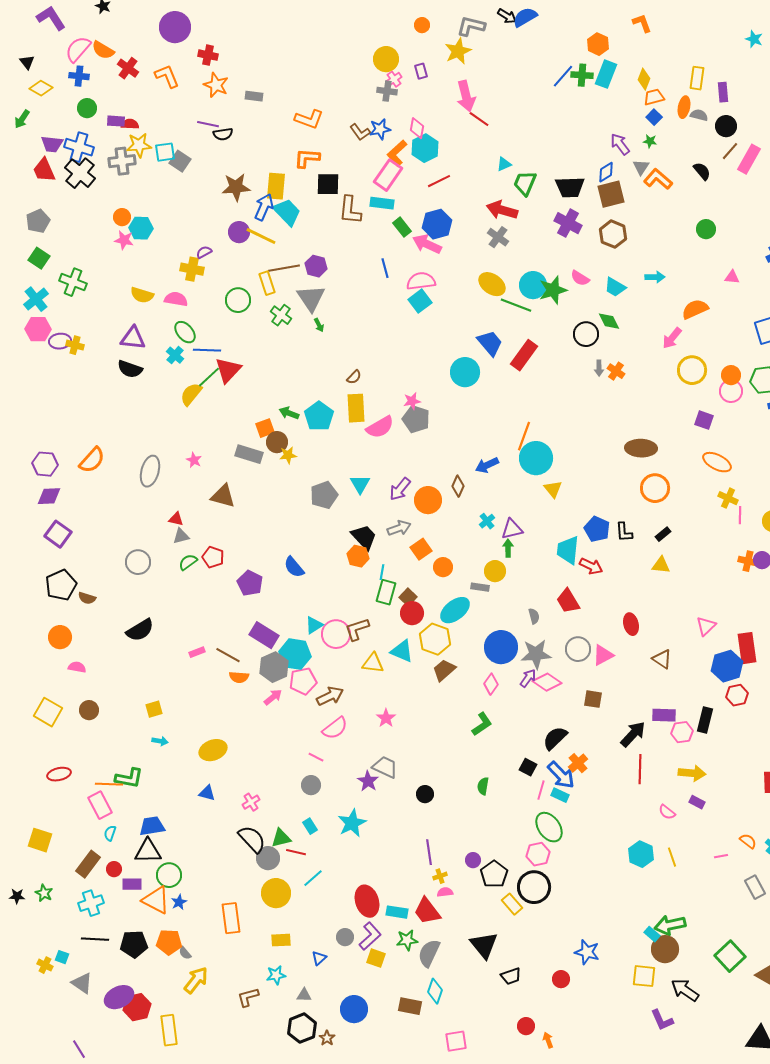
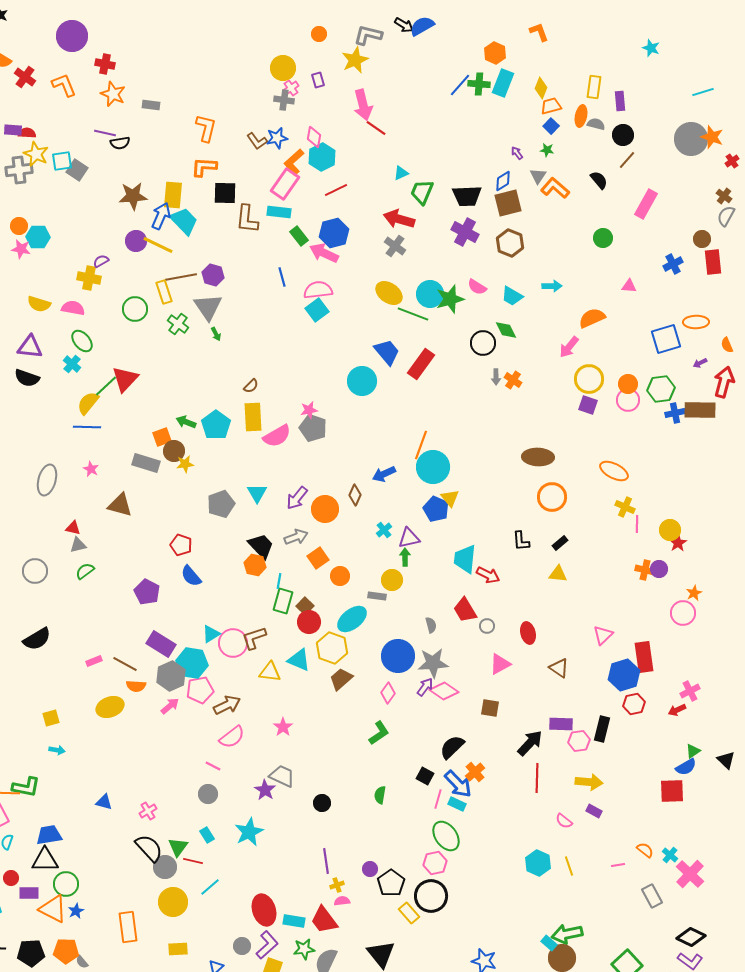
orange L-shape: (309, 119) -> (206, 128), turned -96
purple arrow: (620, 144) -> (517, 153), size x0.6
yellow star: (139, 145) -> (36, 154), turned 30
pink rectangle: (749, 159) -> (646, 204), moved
blue line: (207, 350) -> (87, 427), moved
purple square: (704, 420) -> (588, 405), moved
blue pentagon: (597, 529) -> (436, 509), moved
red pentagon: (213, 557) -> (181, 545), moved
gray circle: (578, 649) -> (487, 626), moved, size x0.6
yellow ellipse: (213, 750) -> (110, 707), moved
green triangle: (281, 838) -> (178, 847), turned -40

